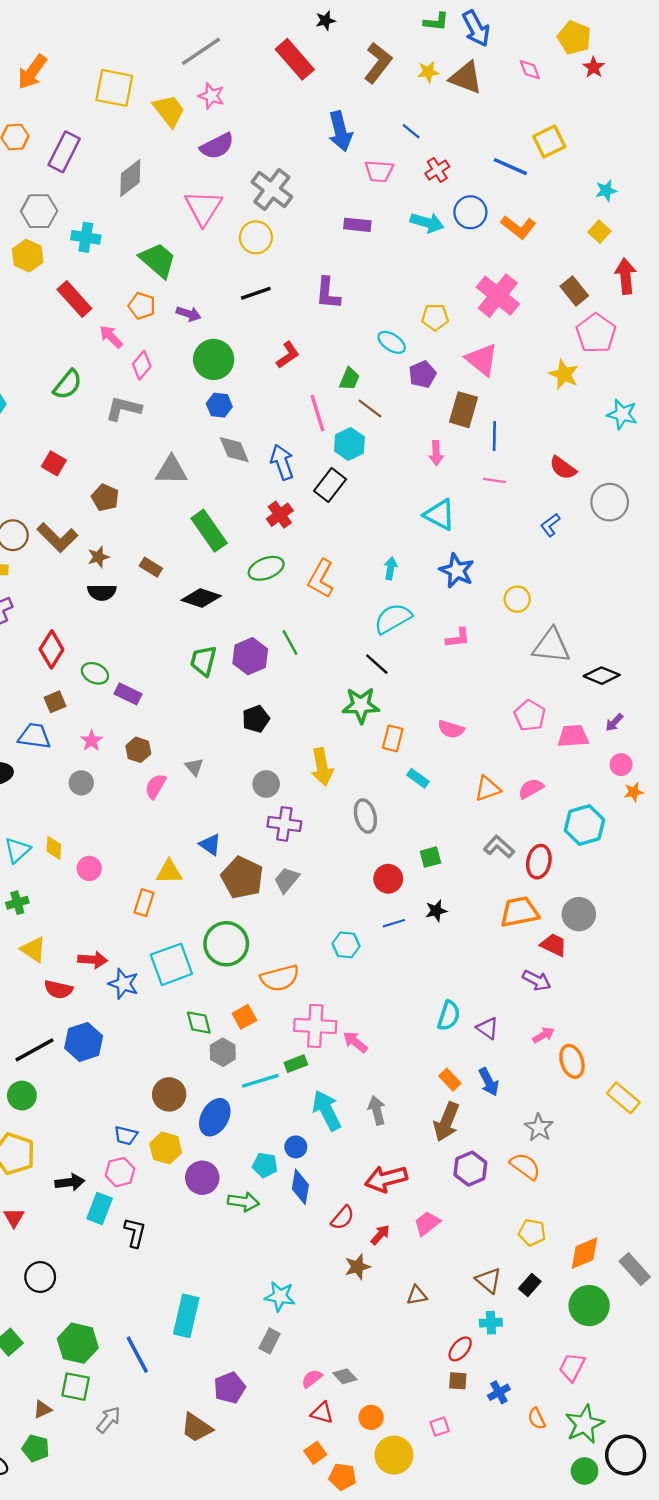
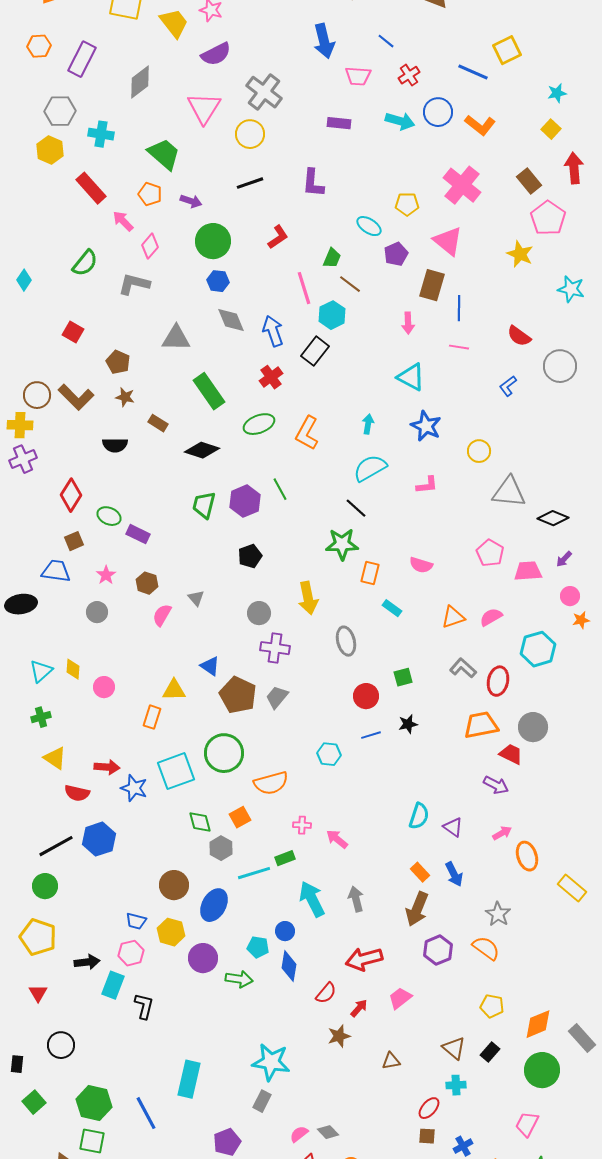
brown star: (98, 557) -> (125, 397), moved, turned 30
pink cross: (315, 1026) -> (302, 825), size x0.5
cyan star: (280, 1296) -> (271, 1062), size x1.4

